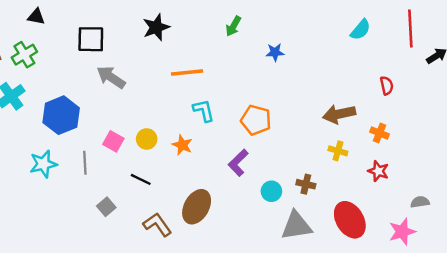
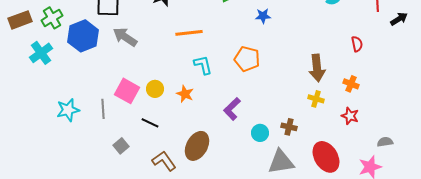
brown arrow: (339, 114) -> (317, 68), turned -84
blue hexagon: (61, 115) -> (83, 36), moved
orange pentagon: (256, 120) -> (247, 59), moved
pink square: (113, 141) -> (127, 91), size x1.4

